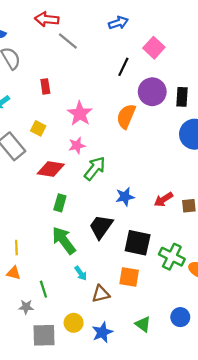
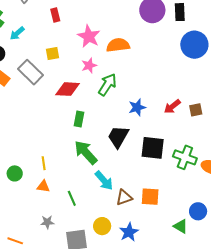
orange semicircle: (126, 116) -> (118, 45), moved, turned 65
yellow square: (38, 128) -> (53, 54), turned -32
cyan arrow: (81, 273) -> (104, 181), size x1.5
orange square: (129, 277) -> (150, 197), moved
gray star: (26, 307) -> (47, 222), moved
green triangle: (143, 324) -> (181, 226), moved

